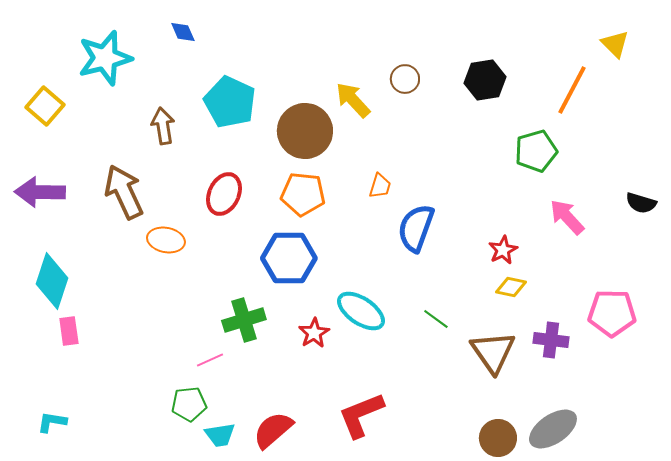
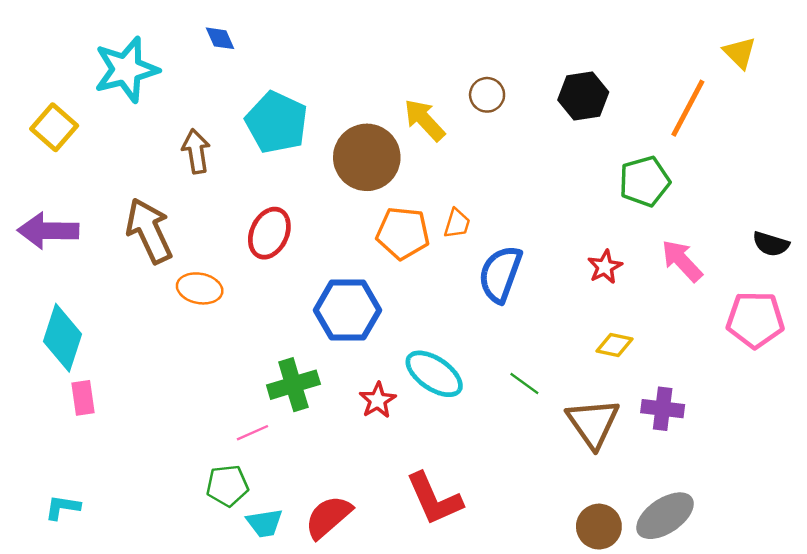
orange pentagon: (303, 194) -> (403, 233), moved
red star: (503, 250) -> (605, 267), moved
pink pentagon: (612, 313) -> (755, 320), moved
red L-shape: (361, 415) -> (434, 499), turned -92

